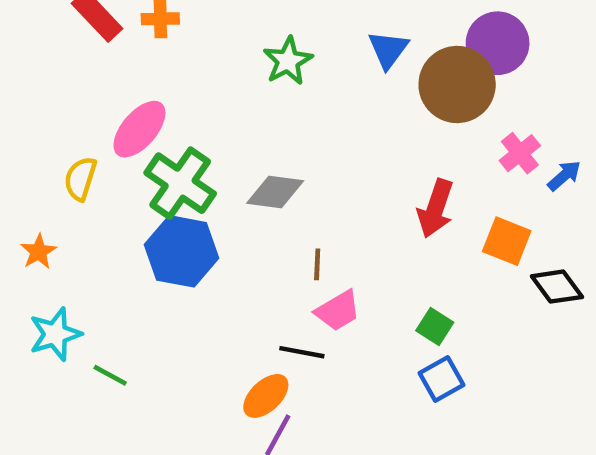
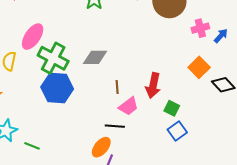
pink cross: (520, 153) -> (200, 28), turned 30
red arrow: (436, 208) -> (153, 85), moved
orange square: (507, 241) -> (199, 67), turned 30

